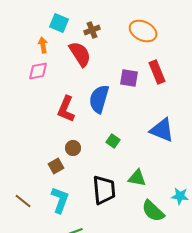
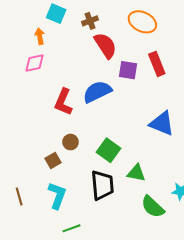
red semicircle: (80, 54) -> (105, 45), moved
blue semicircle: (99, 99) -> (97, 92), turned 48
green square: (113, 141) -> (109, 150), moved, size x1.6
brown line: (23, 201) -> (19, 196), turned 36

